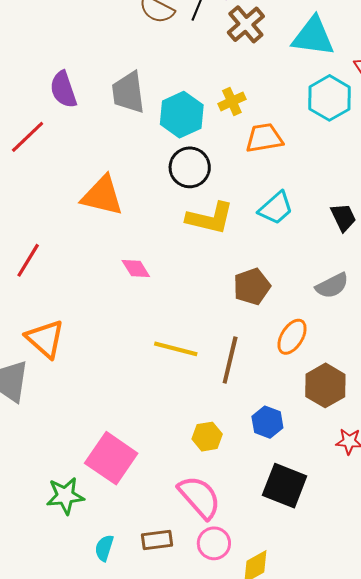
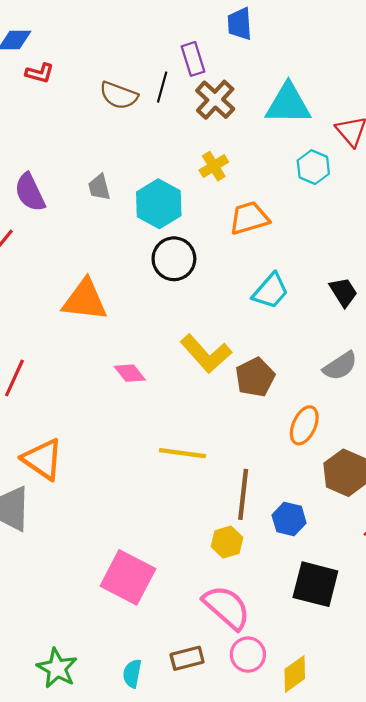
gray trapezoid: (128, 92) -> (99, 187), size x0.6
cyan hexagon: (329, 98) -> (313, 167), size x0.7
yellow cross: (232, 101) -> (214, 166), moved
yellow L-shape: (210, 218) -> (206, 354), moved, turned 42
brown line: (230, 360) -> (243, 494), moved
green star: (65, 496) -> (57, 668), moved, turned -30

